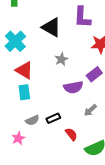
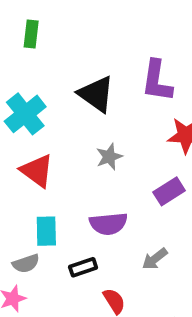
purple semicircle: (73, 87) -> (108, 224), moved
cyan rectangle: (24, 92) -> (46, 231), moved
gray semicircle: (32, 120) -> (26, 264), moved

